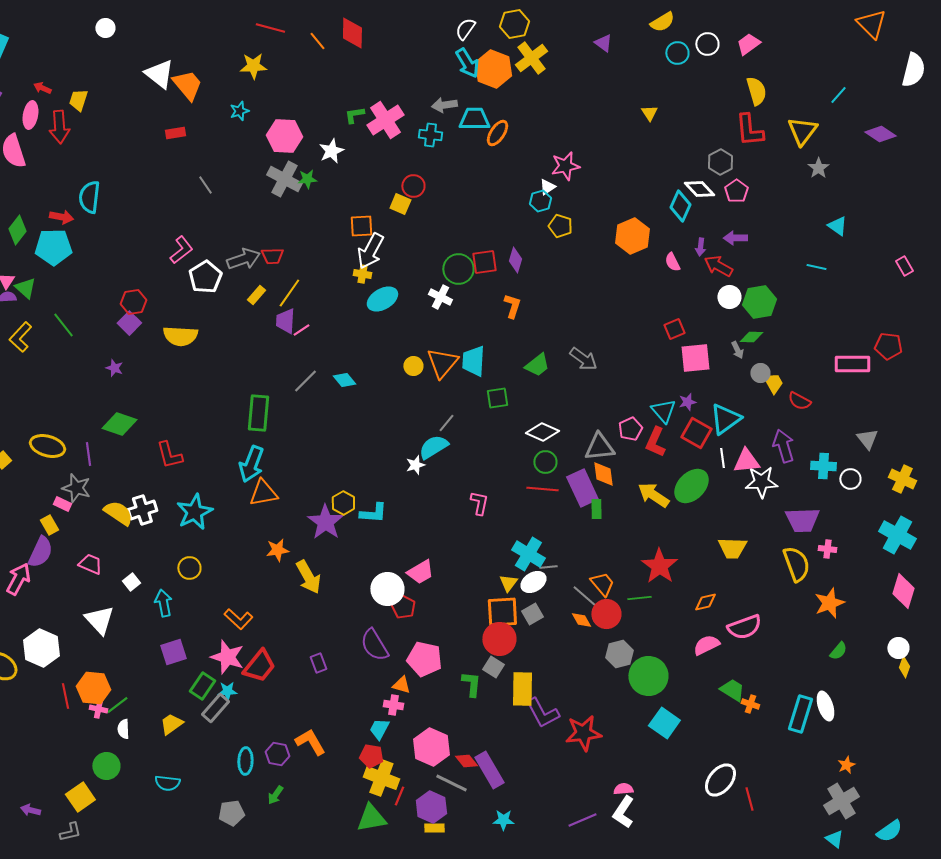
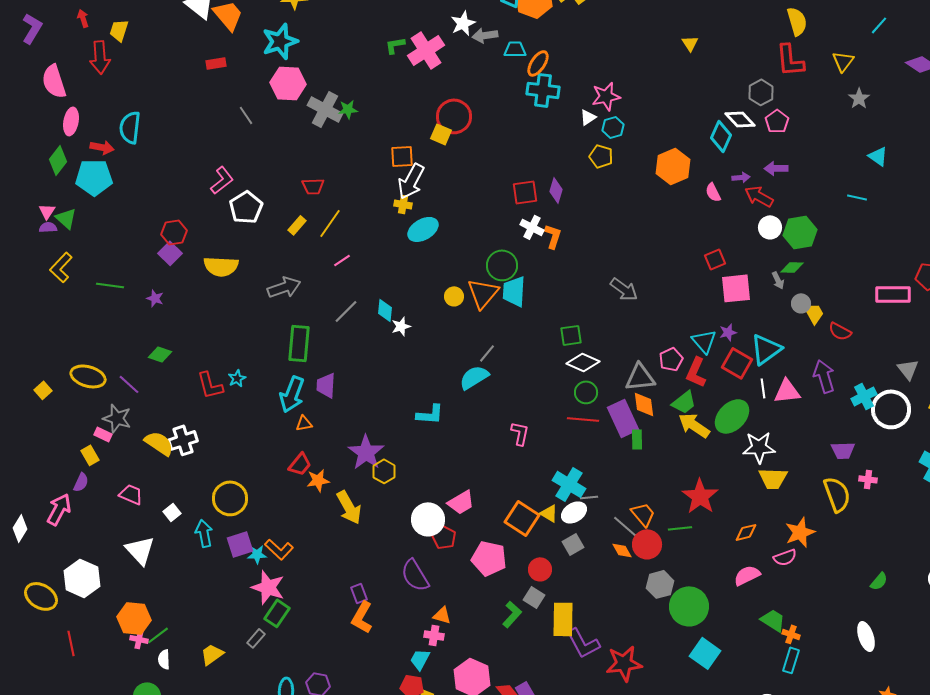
red arrow: (42, 88) -> (83, 18), turned 48
cyan star: (239, 111) -> (280, 41), size x1.8
pink ellipse: (30, 115) -> (71, 121), moved
cyan trapezoid: (474, 119) -> (515, 49), size x0.7
yellow triangle: (802, 131) -> (843, 61), size x0.7
cyan cross: (430, 135) -> (543, 90), moved, size x1.4
pink hexagon: (284, 136) -> (288, 83), moved
white star: (331, 151) -> (463, 23), moved
red circle: (413, 186) -> (454, 116), size x1.5
cyan hexagon: (540, 201) -> (613, 127), moved
purple arrow: (700, 247) -> (741, 177), turned -102
gray arrow: (243, 259) -> (284, 287), moved
green circle: (458, 269) -> (502, 265), moved
white cross: (440, 297) -> (532, 227), moved
purple trapezoid: (285, 321) -> (326, 385), moved
green line: (63, 325) -> (110, 285), moved, turned -44
green trapezoid: (537, 365) -> (684, 402), moved
cyan diamond: (344, 380) -> (385, 310), turned 45
green square: (497, 398) -> (571, 335), moved
green diamond: (119, 424) -> (160, 354), size x0.7
purple line: (88, 454) -> (129, 384), turned -40
white star: (415, 465) -> (401, 326), moved
cyan cross: (823, 466) -> (864, 396), turned -30
white circle: (850, 479) -> (891, 409), size x1.8
white star: (761, 482) -> (759, 447), moved
orange triangle: (263, 493) -> (304, 423), size x0.6
yellow hexagon: (343, 503) -> (384, 471), moved
cyan star: (194, 512) -> (237, 378), moved, size x0.5
cyan L-shape: (373, 513) -> (430, 414), moved
purple trapezoid: (802, 520) -> (843, 450), size x0.7
purple semicircle: (40, 552) -> (81, 482), size x0.6
yellow circle: (189, 568) -> (230, 498), size x1.5
yellow triangle: (508, 583) -> (549, 513), turned -36
orange star: (829, 603) -> (800, 532), moved
orange square: (502, 612) -> (522, 518), moved, turned 36
pink semicircle: (744, 627) -> (785, 557), size x0.7
red circle: (499, 639) -> (540, 569), size x0.7
purple square: (173, 652) -> (240, 544), moved
pink pentagon: (424, 659) -> (489, 558), moved
red trapezoid: (259, 666) -> (300, 464), moved, size x0.7
green L-shape: (471, 684) -> (512, 614), turned 36
green rectangle: (202, 686) -> (277, 613), moved
cyan star: (227, 691) -> (257, 554), moved
red line: (65, 696) -> (71, 643), moved
gray rectangle: (215, 708) -> (256, 638), size x0.7
cyan rectangle: (800, 714) -> (791, 660), moved, size x0.7
orange L-shape: (310, 742) -> (362, 617), moved, turned -120

